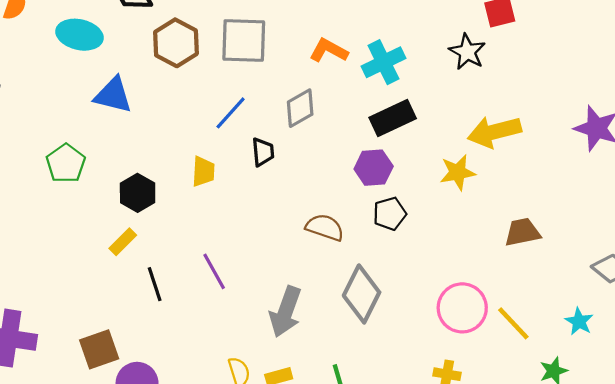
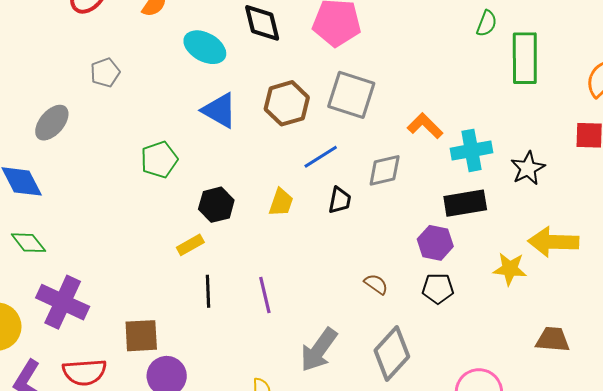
brown hexagon: (176, 43) -> (287, 103), moved
black star: (467, 52) -> (528, 168), moved
brown semicircle: (325, 227) -> (376, 284), size x0.7

